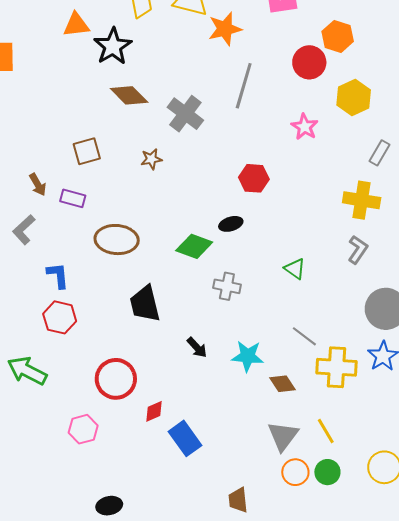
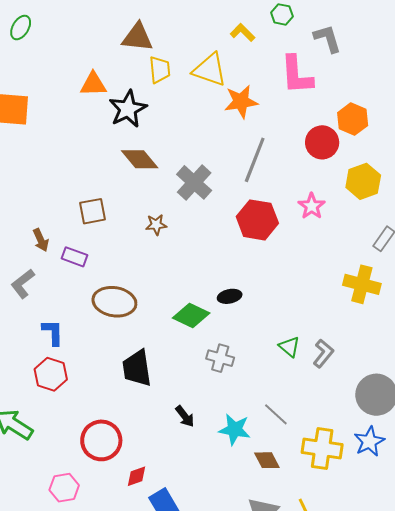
red hexagon: (254, 178) -> (257, 220), moved, size x1.4
gray L-shape: (358, 250) -> (323, 353), moved
gray line: (304, 336) -> (276, 414), moved

